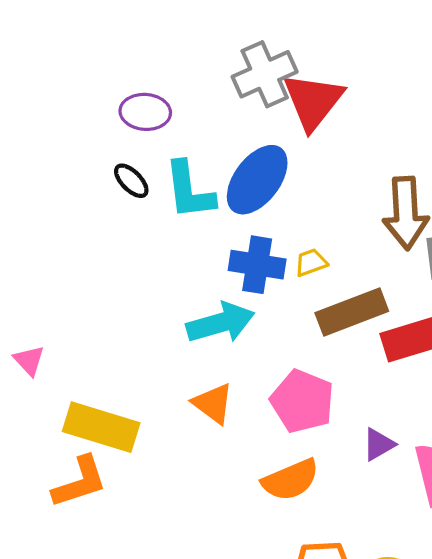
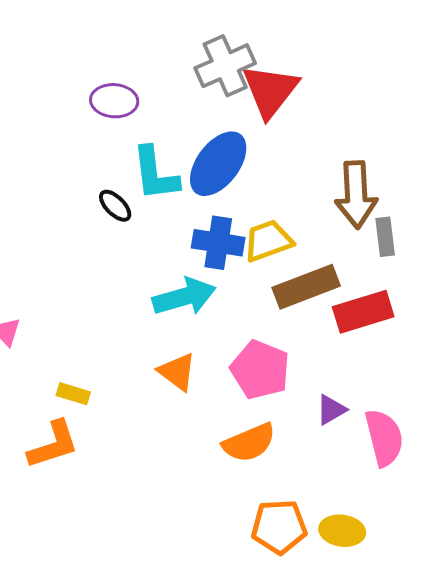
black ellipse: (131, 181) -> (115, 206), moved
yellow trapezoid: (311, 263) -> (268, 241), size x1.6
yellow rectangle: (101, 427) -> (73, 394), size x0.5

